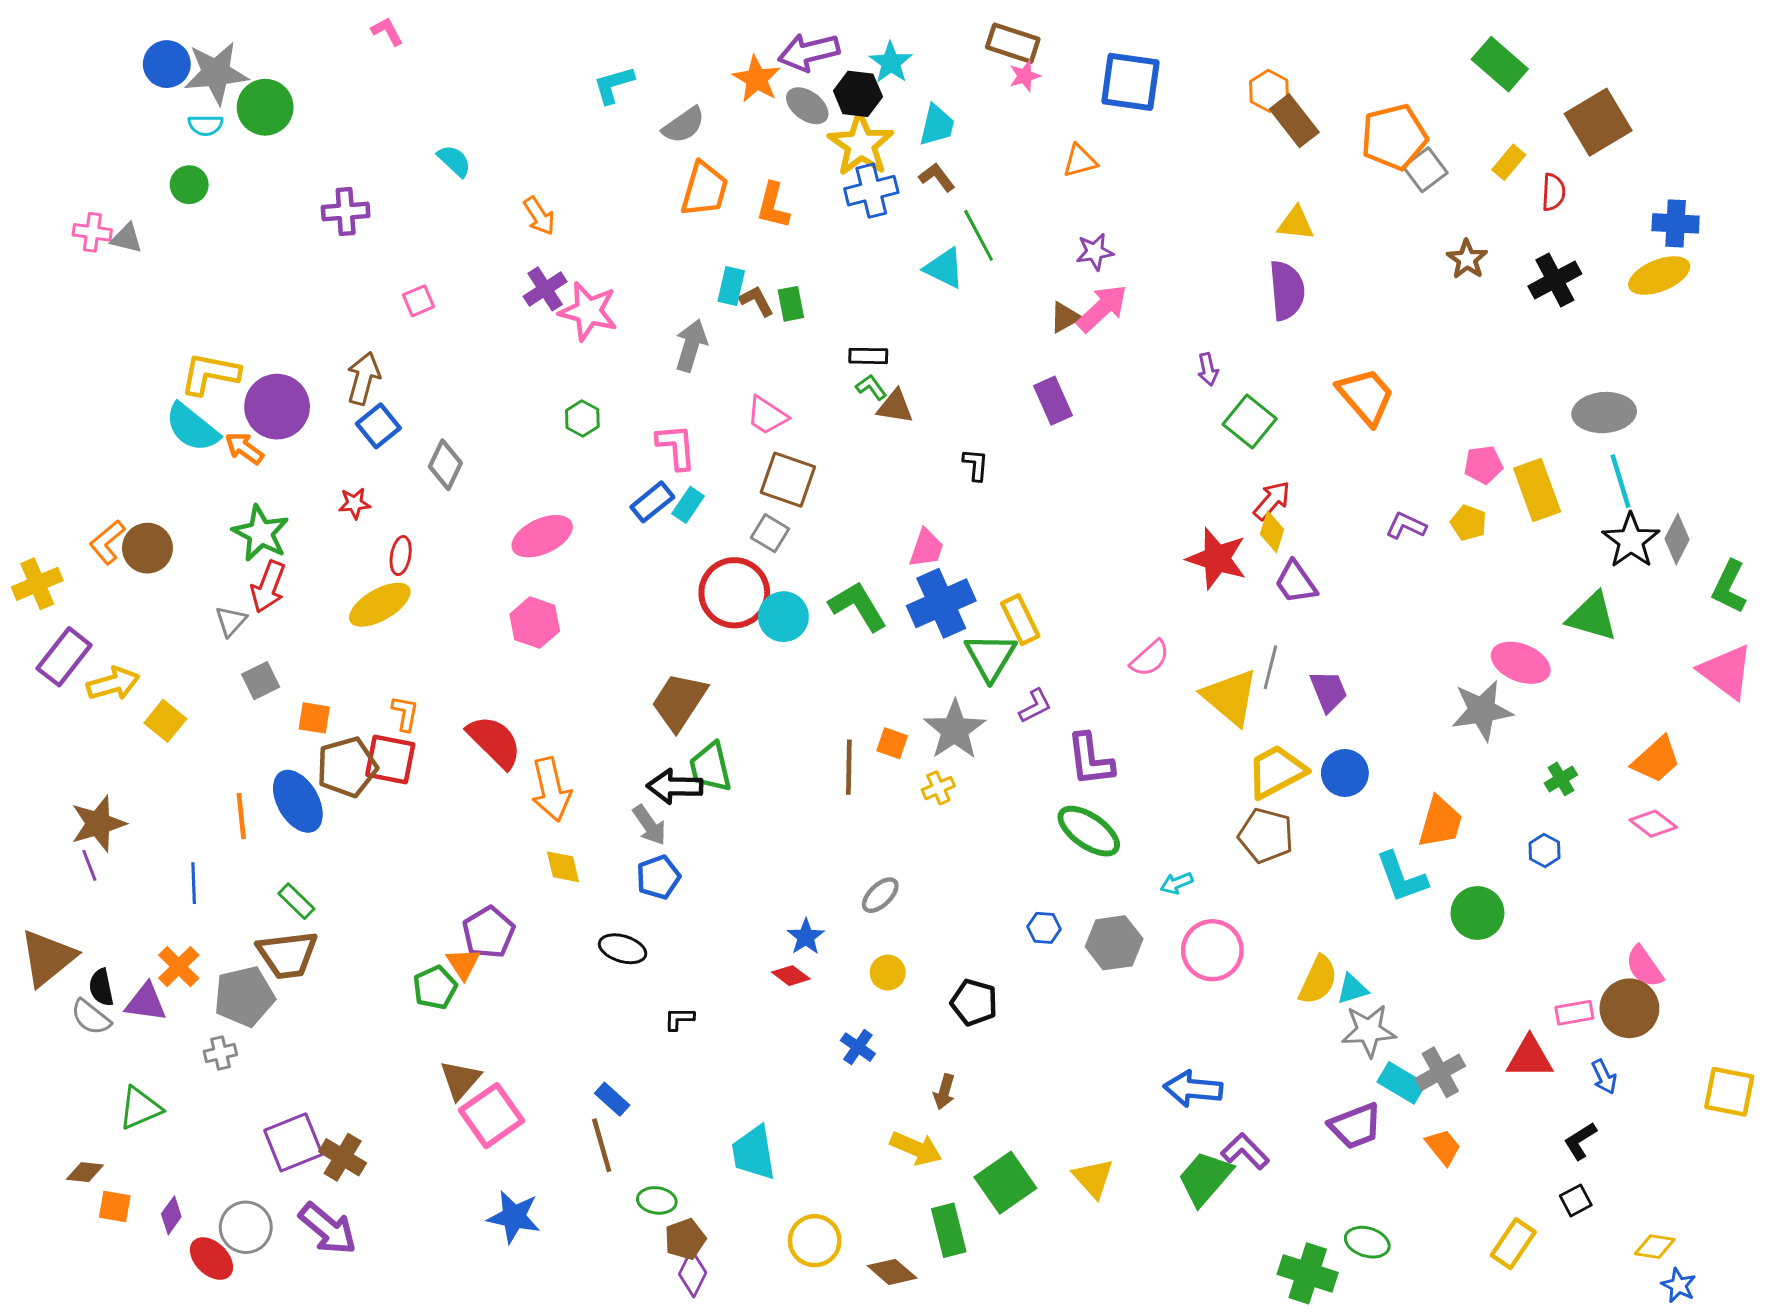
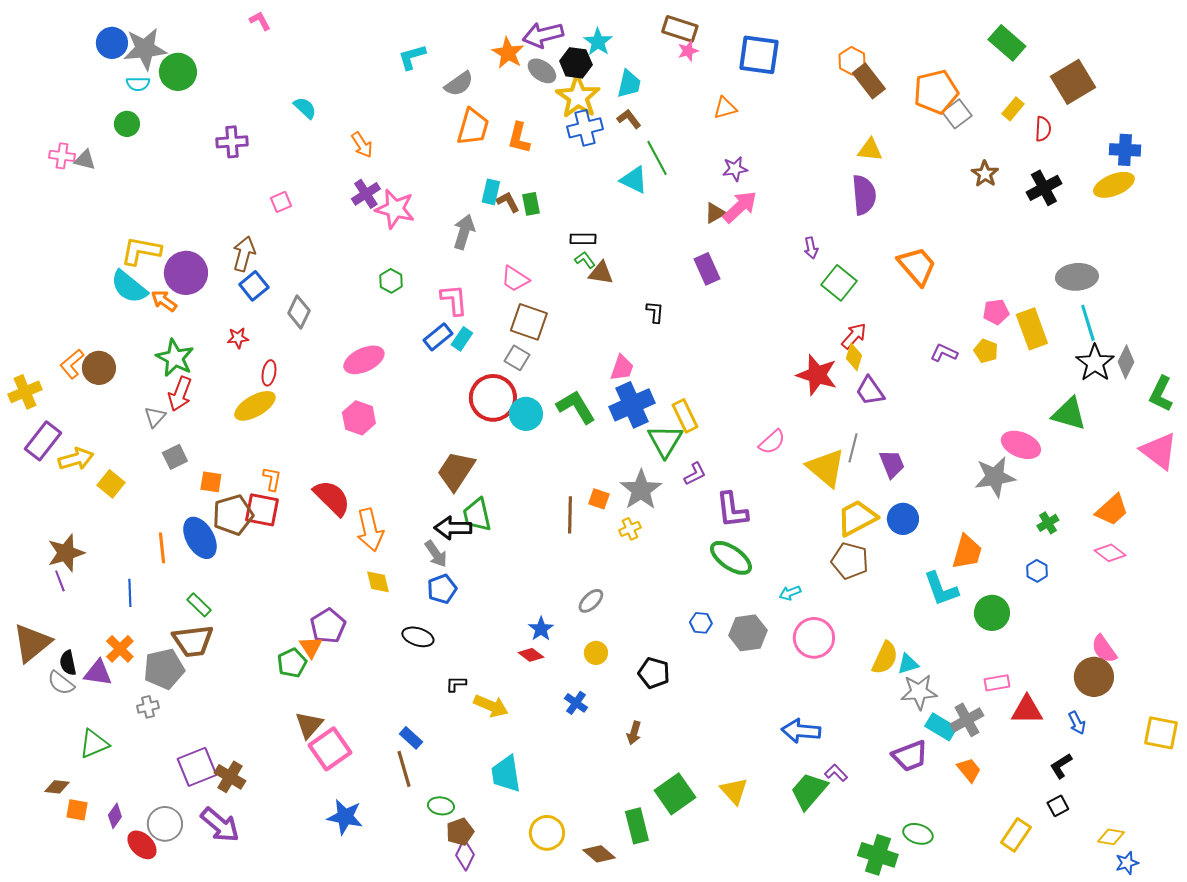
pink rectangle: (1574, 1013) -> (997, 683), moved
yellow arrow: (916, 1148) -> (491, 706), moved
purple L-shape: (1245, 1151) -> (836, 773), size x0.7
blue star: (1679, 1285) -> (1127, 863), turned 30

